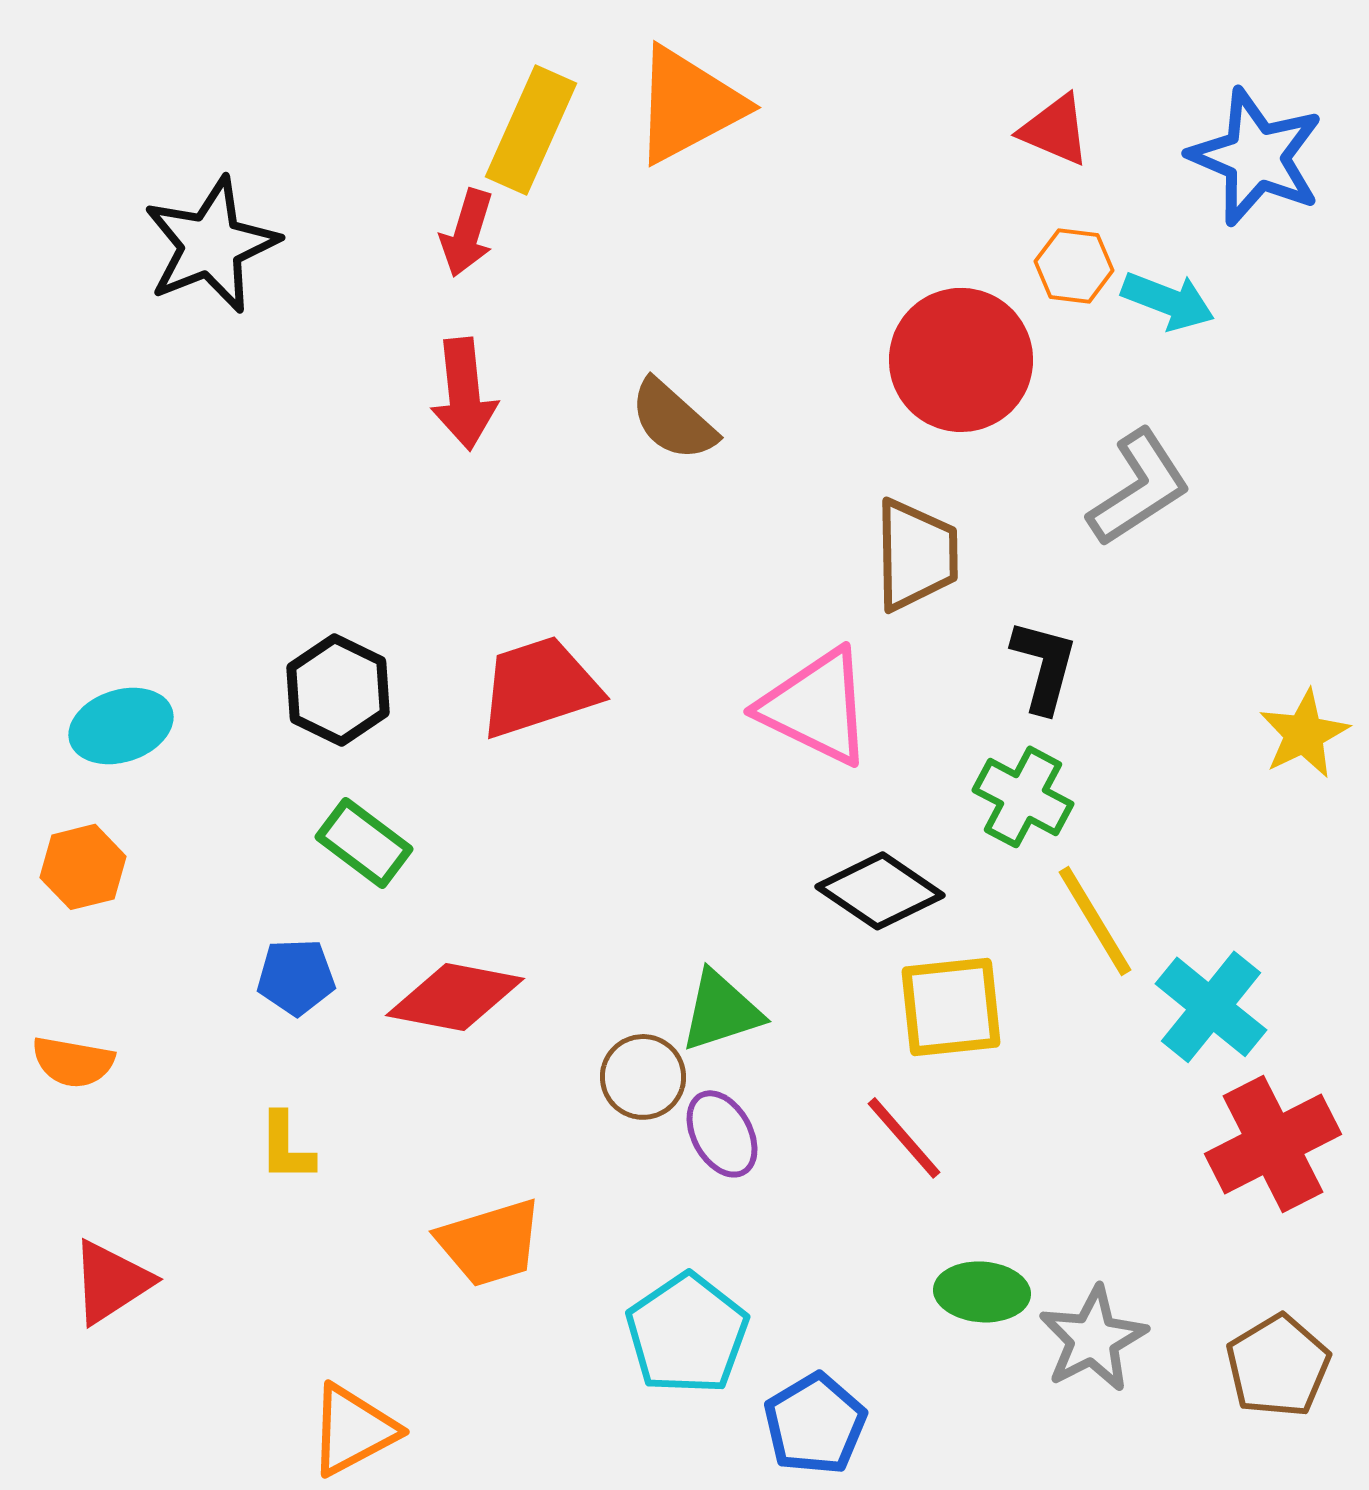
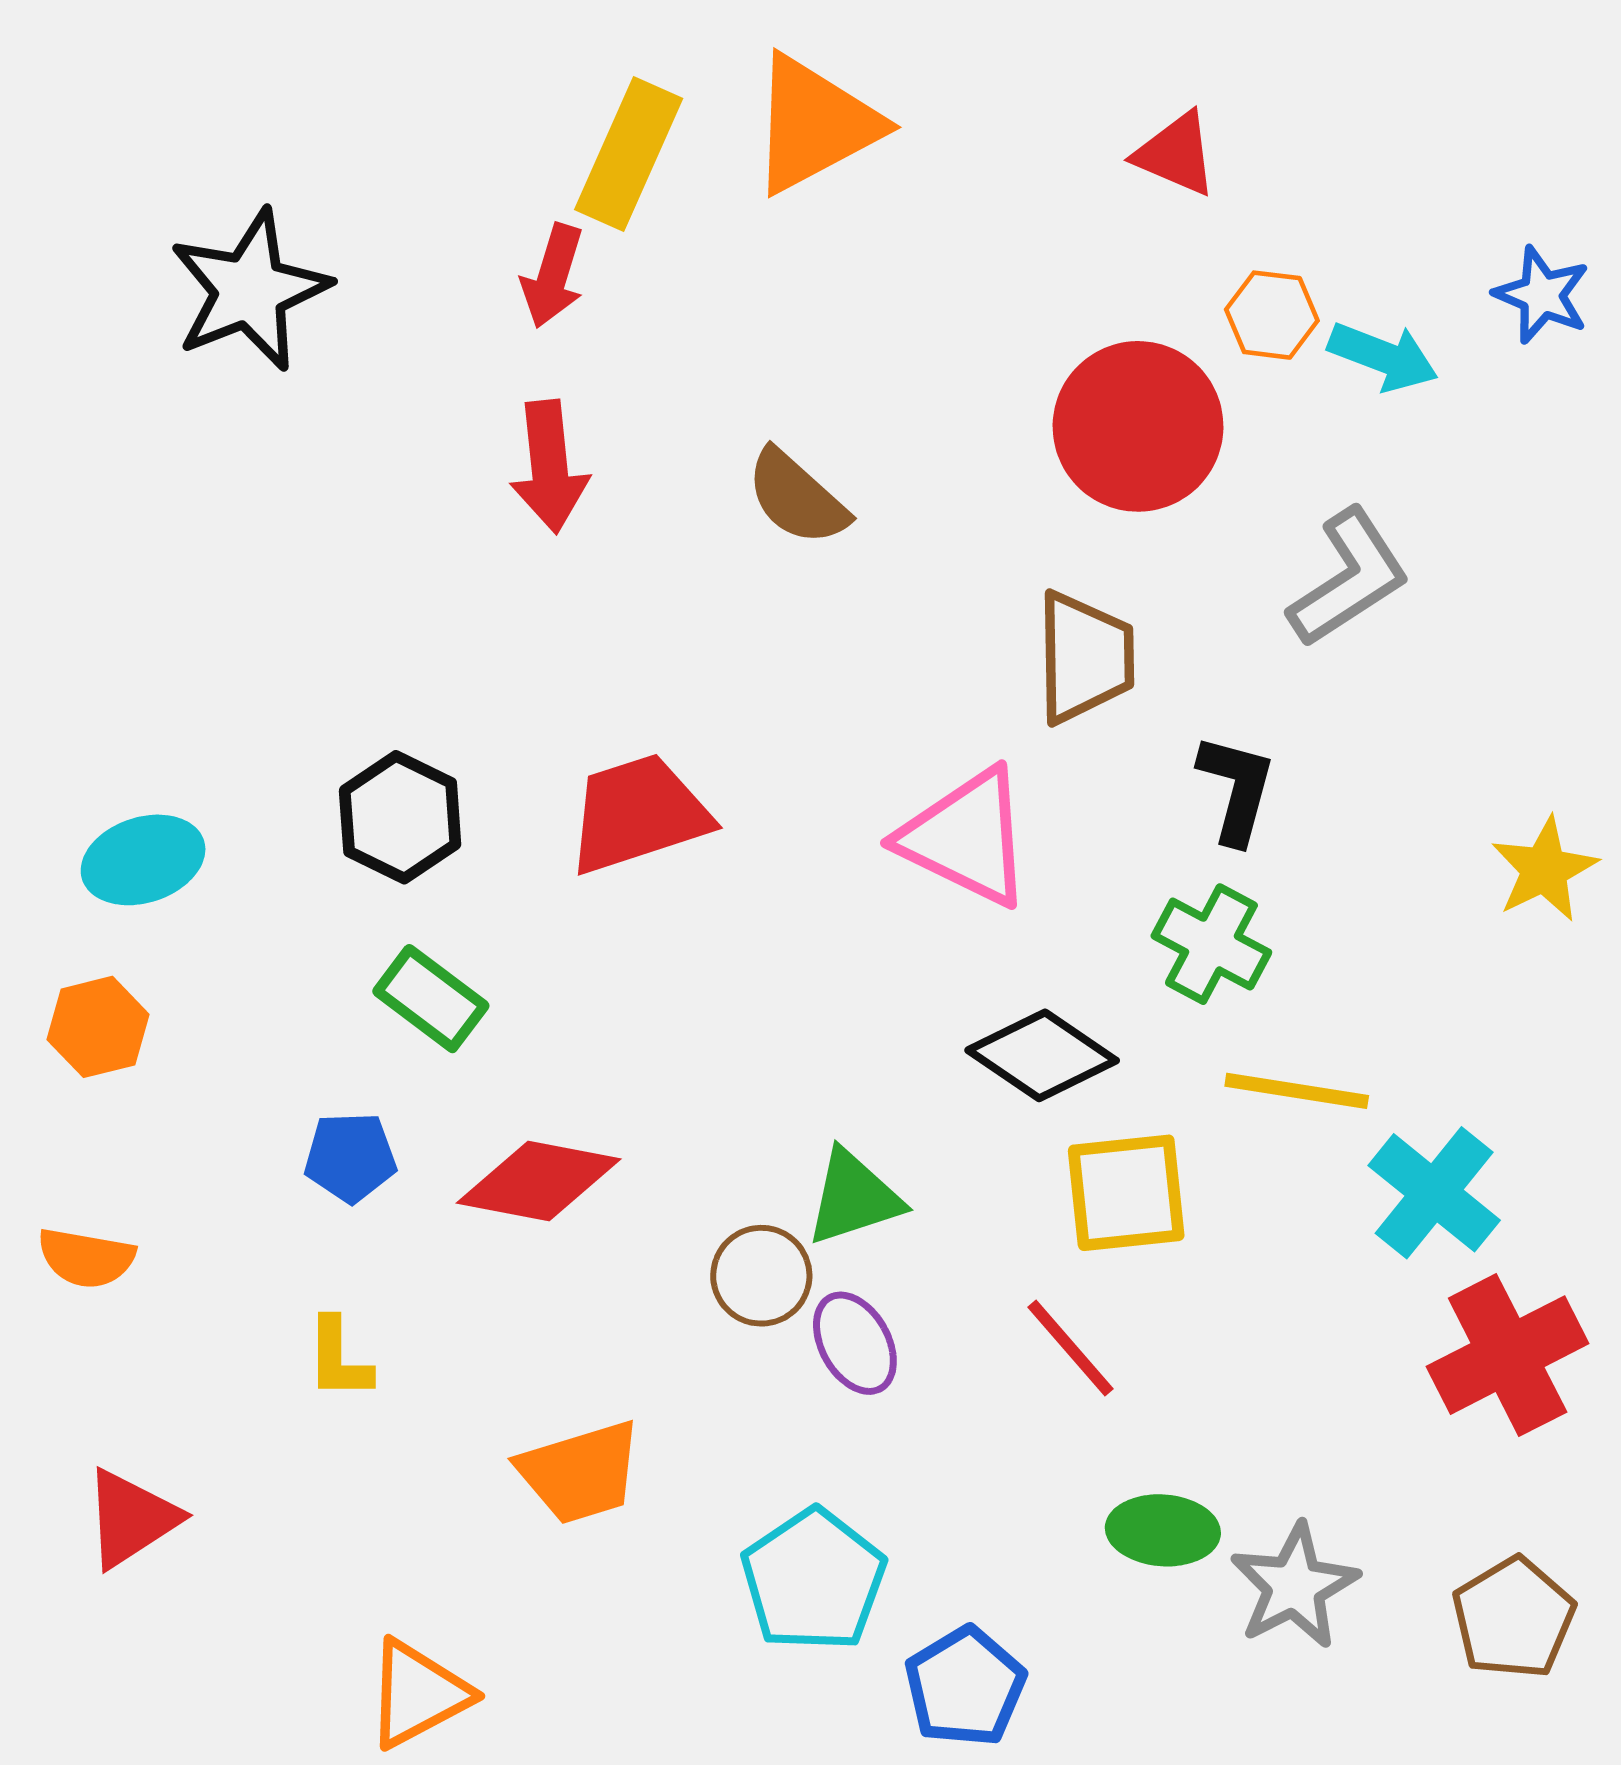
red triangle: (1055, 130) -> (1176, 154), moved
blue star: (1256, 157) -> (1542, 295), moved, size x0.6
yellow line: (1095, 921) -> (1297, 1091), turned -50

